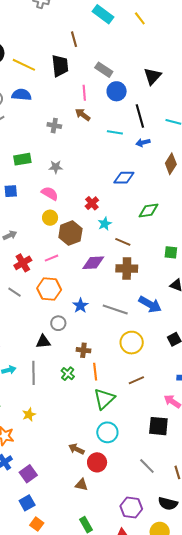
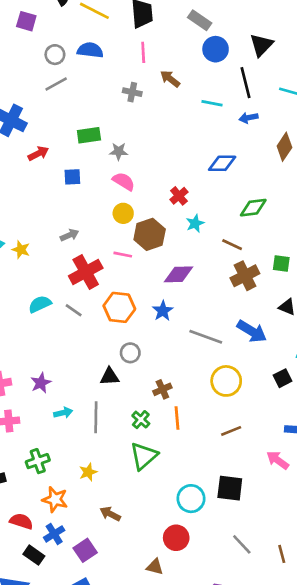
black triangle: (152, 76) -> (261, 45), moved
pink line: (84, 93) -> (143, 52), moved
gray star: (56, 167) -> (119, 151), moved
brown line: (123, 242) -> (232, 245), moved
pink line: (52, 258) -> (123, 255), moved, turned 32
red cross: (23, 263) -> (86, 272), size x1.4
brown cross: (127, 269) -> (245, 276), moved, turned -30
blue star: (80, 306) -> (163, 311), moved
brown cross: (83, 350) -> (162, 389), turned -32
green triangle: (104, 399) -> (144, 456), moved
black square: (158, 426) -> (230, 488), moved
brown arrow: (76, 449) -> (110, 514), moved

